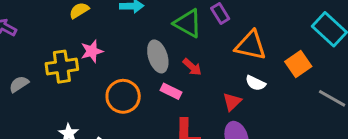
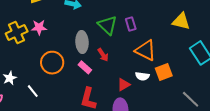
orange square: (298, 64) -> (164, 72), moved
yellow cross: (62, 67) -> (17, 32), turned -30
white semicircle: (255, 83) -> (142, 76), turned -32

